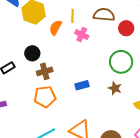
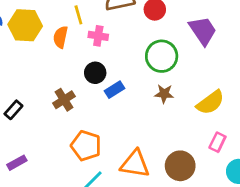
black circle: (32, 53) -> (95, 73), moved
blue rectangle: (82, 85) -> (114, 90), moved
orange pentagon: (45, 97) -> (86, 146), moved, turned -30

